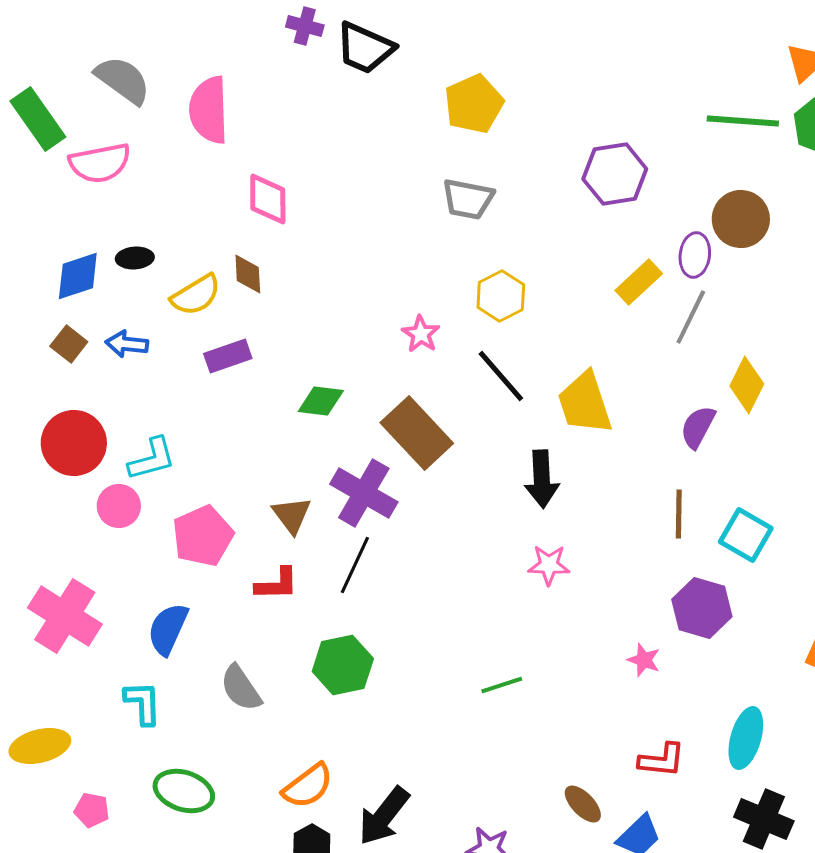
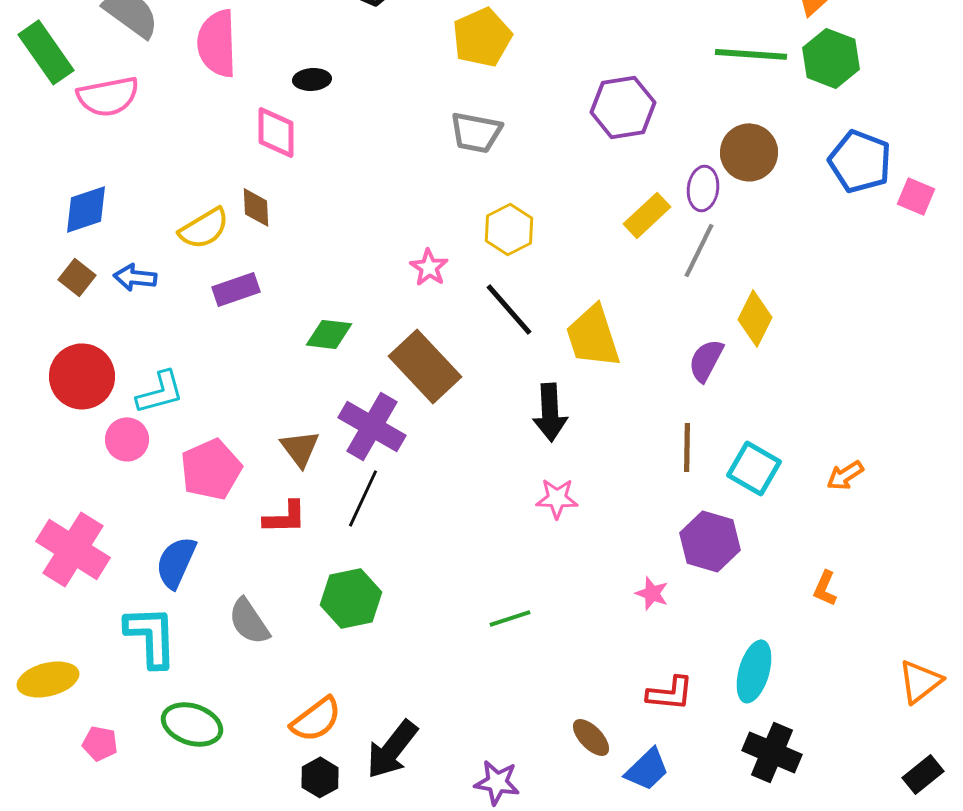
black ellipse: (135, 258) -> (312, 79), moved
cyan L-shape: (143, 703) -> (151, 636), size x1.4

